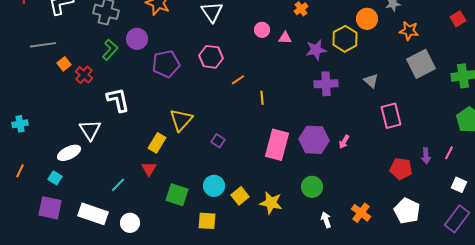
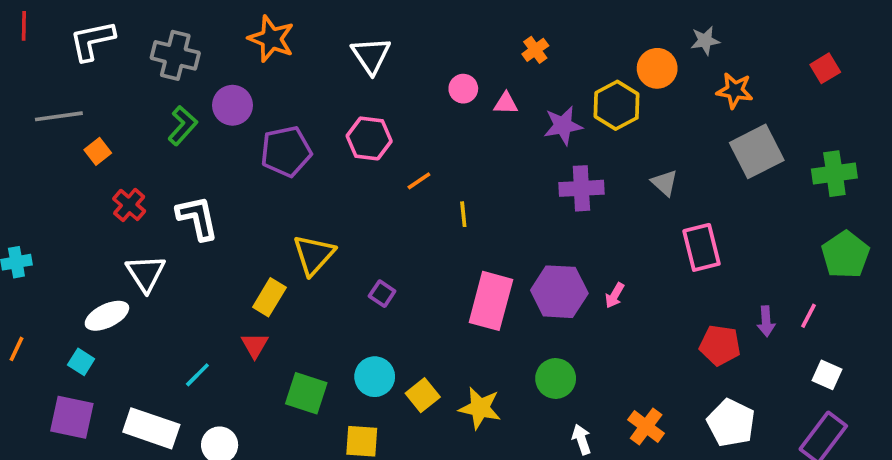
red cross: (84, 75) -> (129, 205), moved

